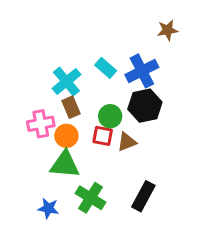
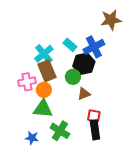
brown star: (168, 30) -> (111, 20), size x1.5
black hexagon: (145, 106) -> (84, 64), moved
brown rectangle: (71, 107) -> (47, 71), size x1.5
red square: (103, 136) -> (94, 116), moved
black rectangle: (143, 196) -> (95, 130), turned -36

